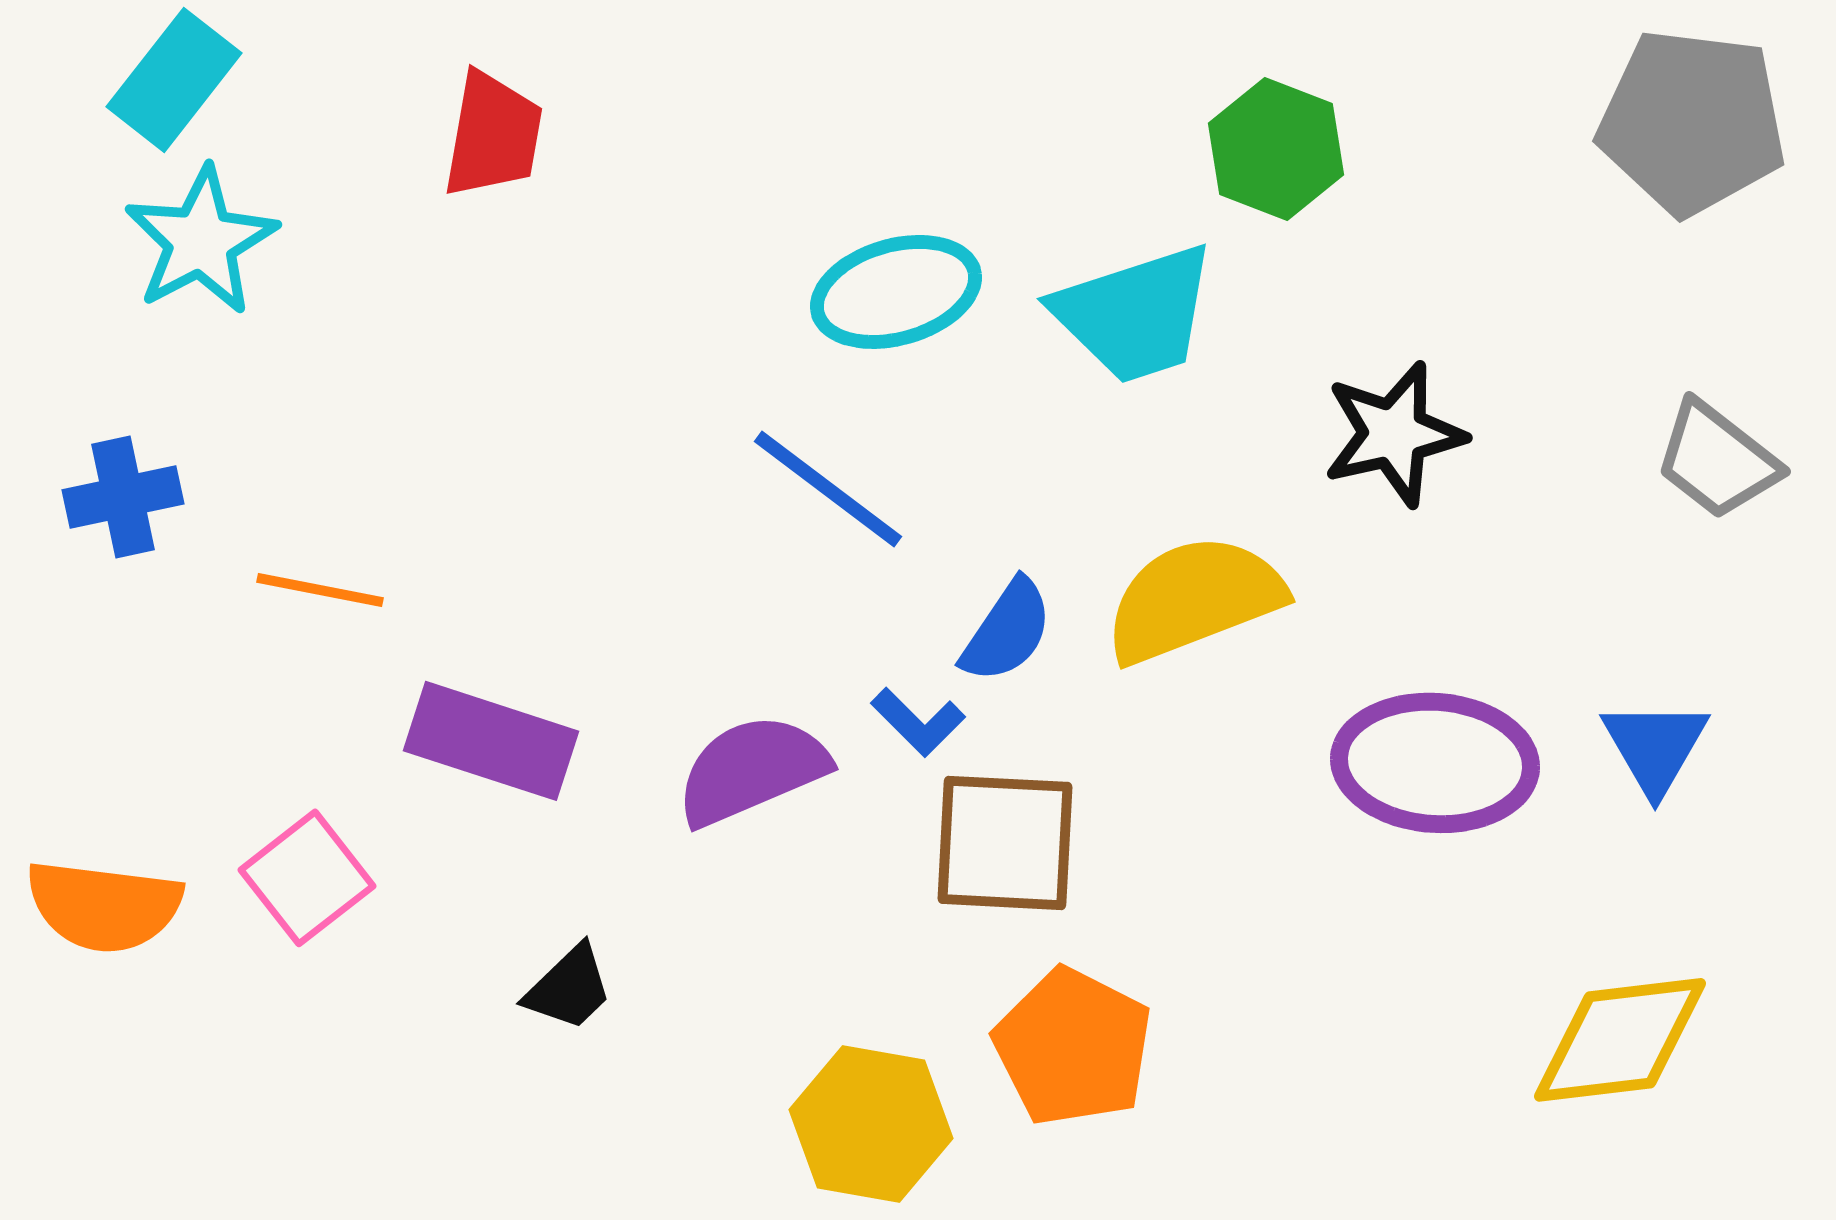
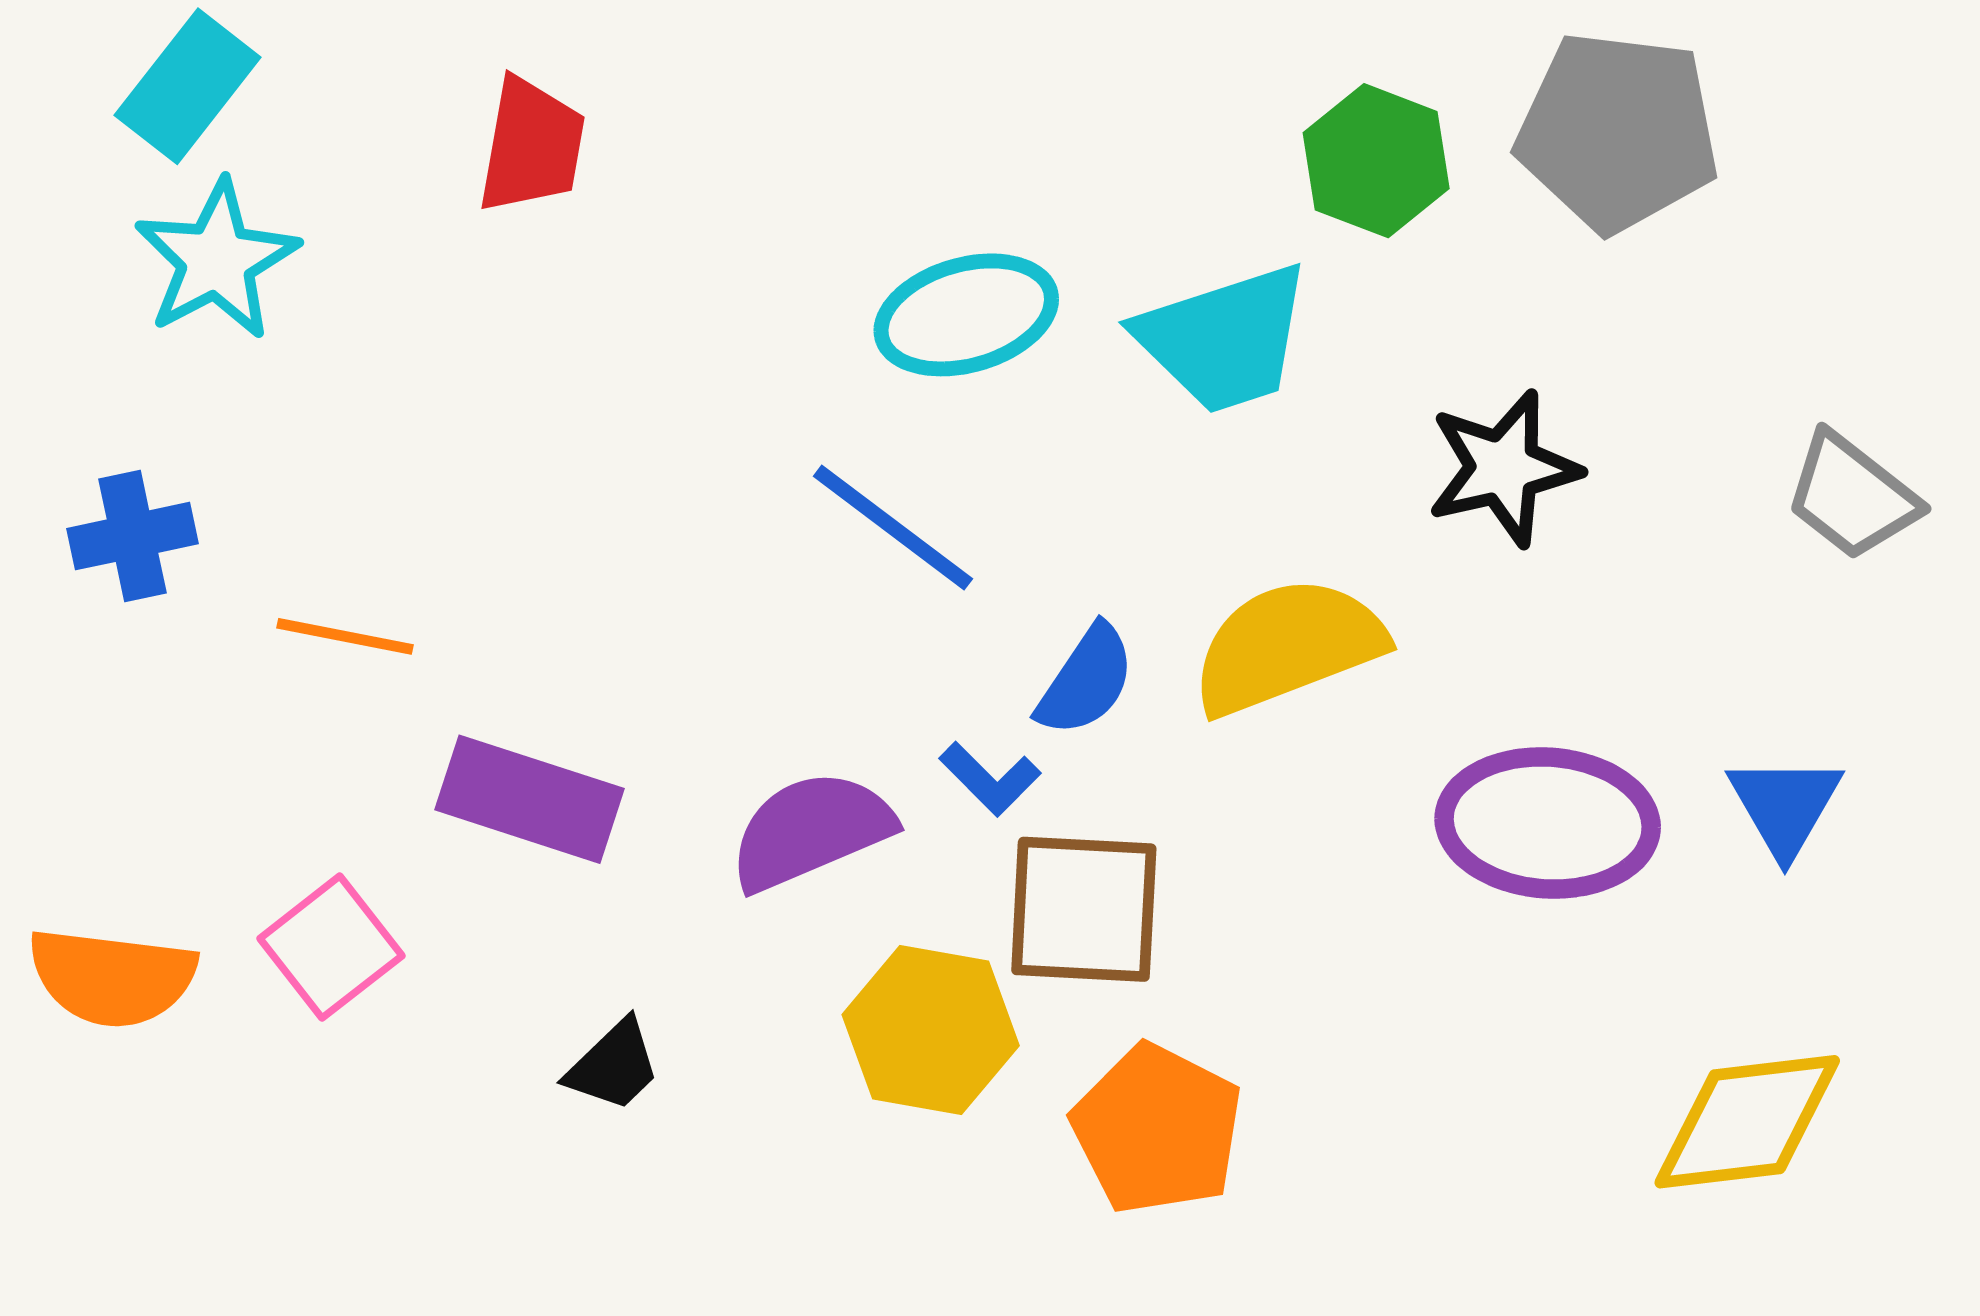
gray pentagon: (1692, 122) -> (1618, 132), moved
yellow hexagon: (871, 1124) -> (931, 1030), moved

